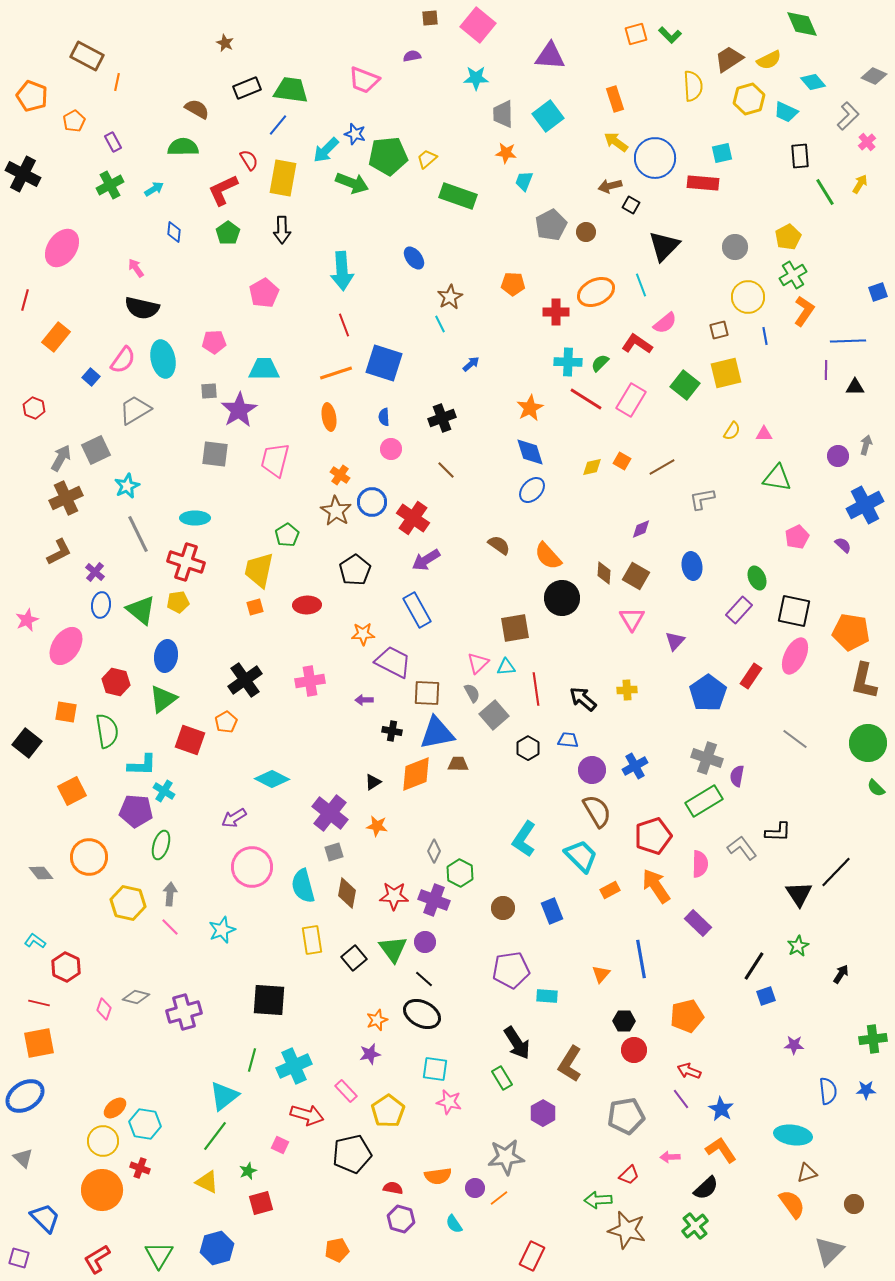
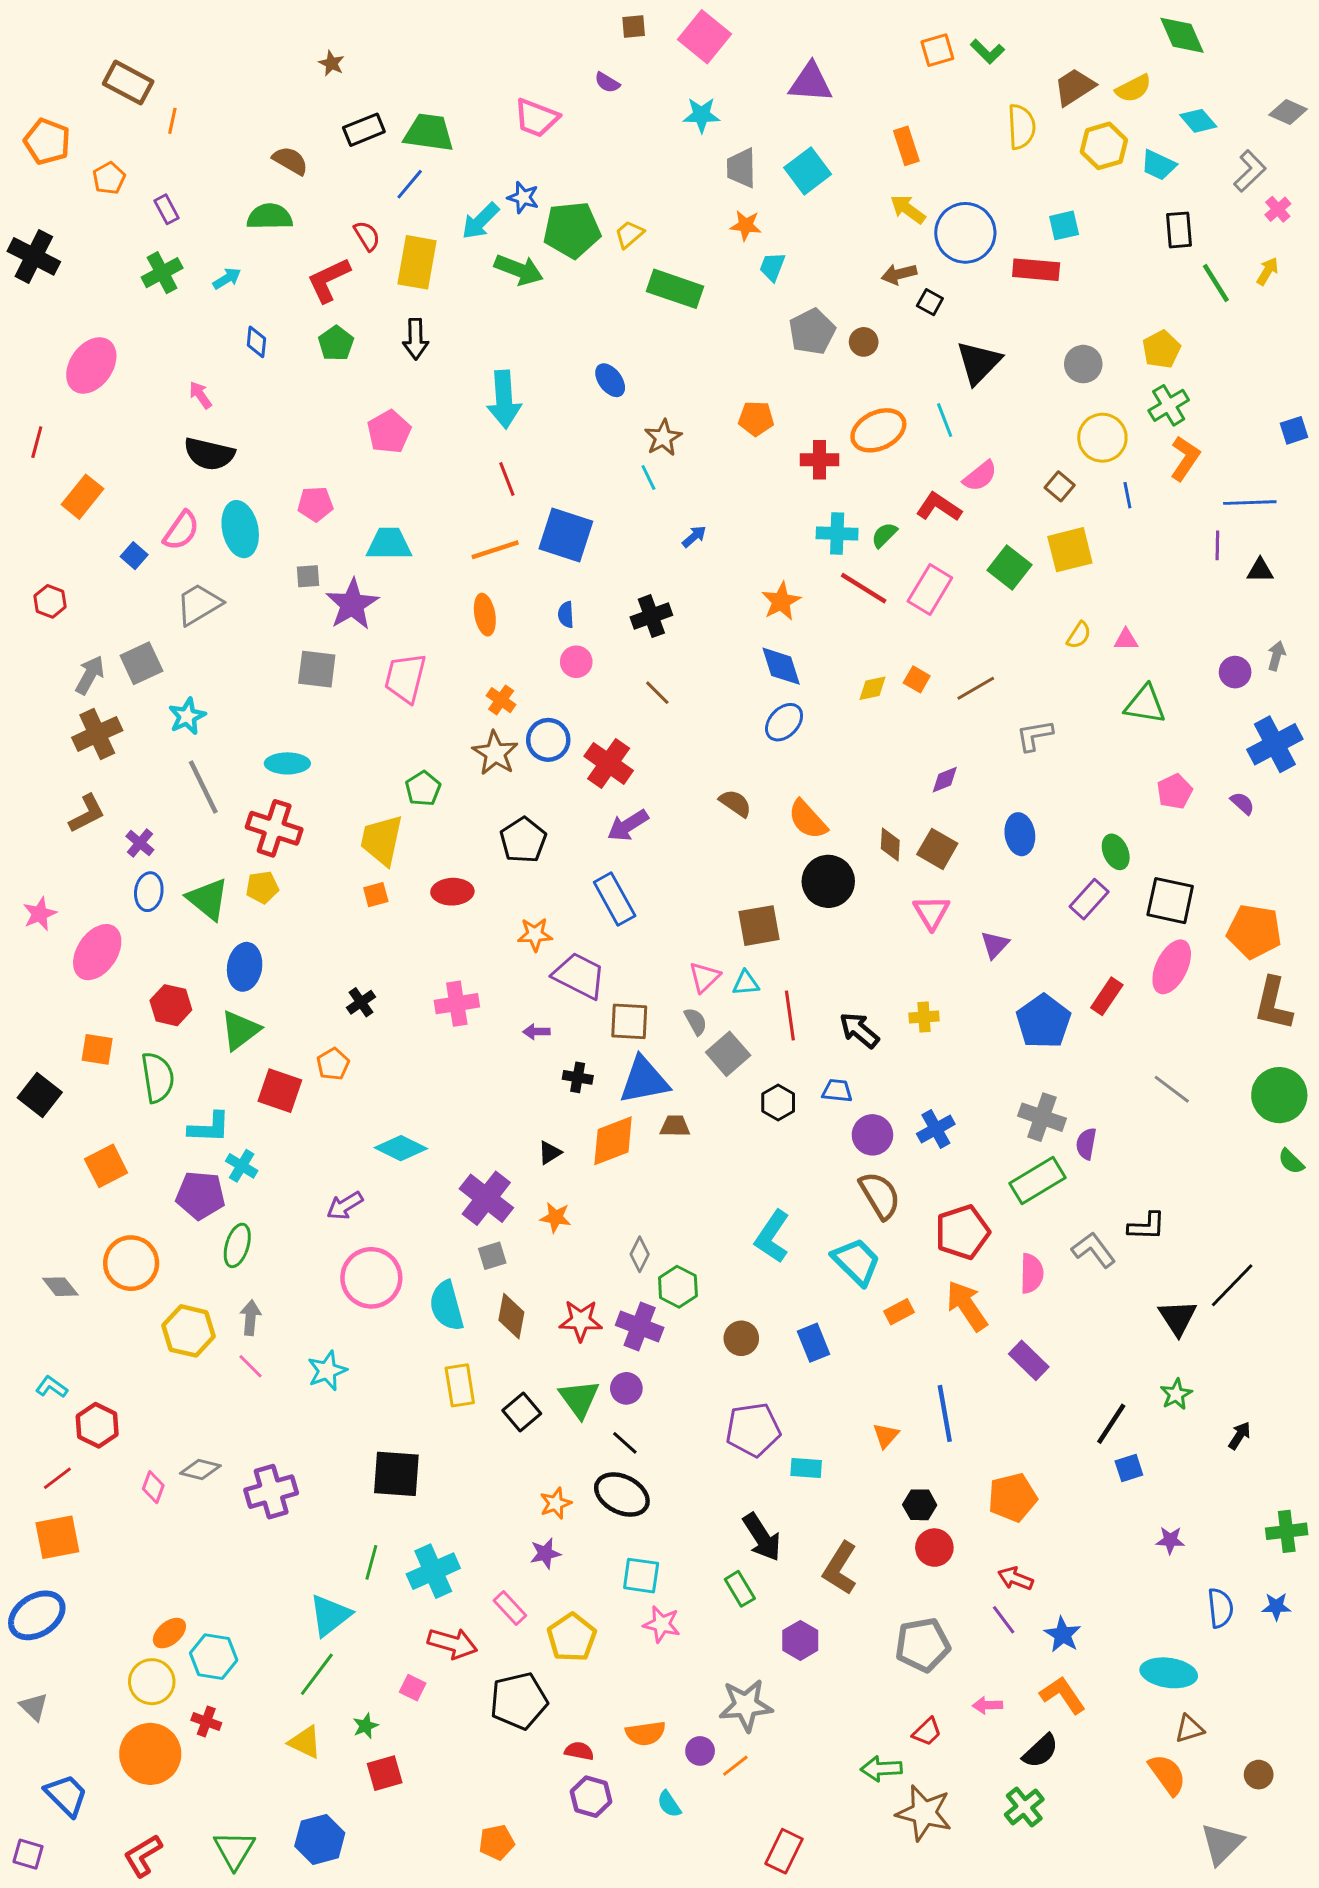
purple semicircle: (412, 56) -> (607, 83), turned -138
brown square: (719, 330) -> (1060, 486), turned -36
black cross: (245, 680) -> (361, 1002), size x0.6
red line: (39, 1003) -> (57, 1478), turned -50

